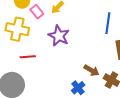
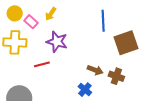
red line: (28, 57) -> (42, 64), moved

